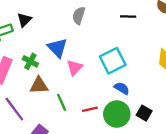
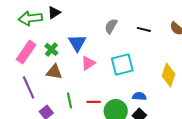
gray semicircle: (79, 16) -> (111, 26), moved
blue semicircle: (122, 88) -> (139, 96), moved, turned -40
green line: (62, 102) -> (70, 101), moved

